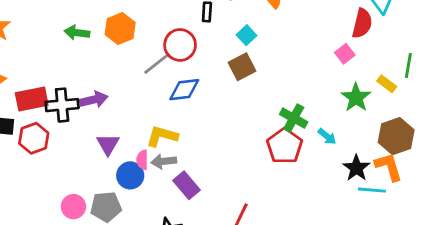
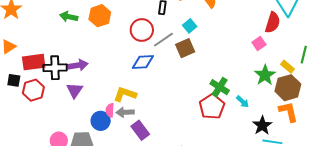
gray line: (157, 63) -> (163, 40), moved
brown hexagon: (396, 136) -> (288, 88), moved
purple triangle: (108, 144) -> (75, 90), moved
orange L-shape: (389, 167) -> (288, 112), moved

